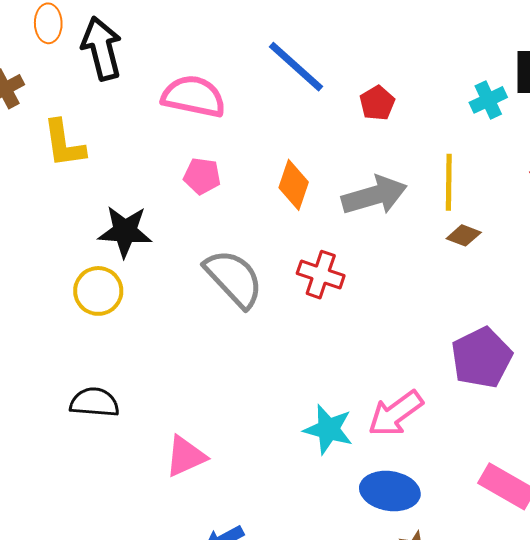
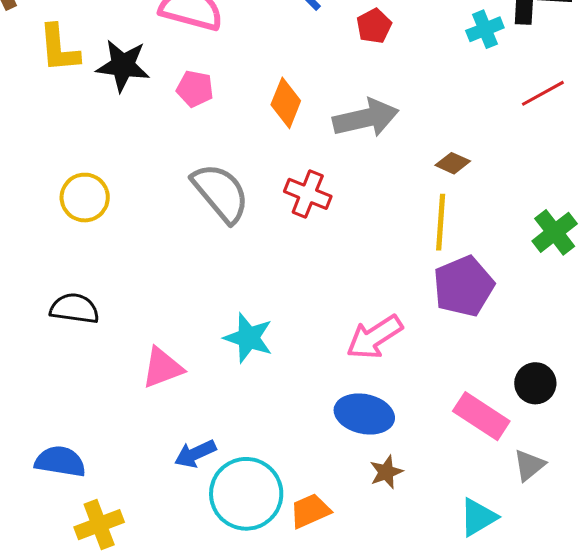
yellow line: (449, 182) -> (441, 222), moved
black star: (125, 231) -> (123, 66), moved
cyan star: (328, 429) -> (248, 338), moved

